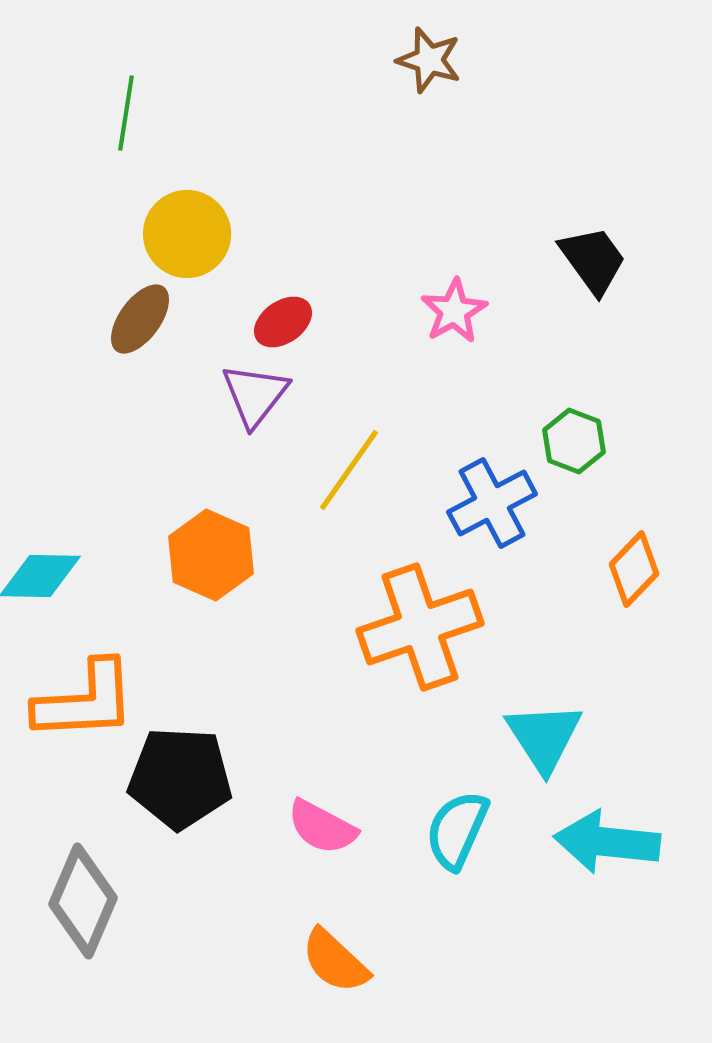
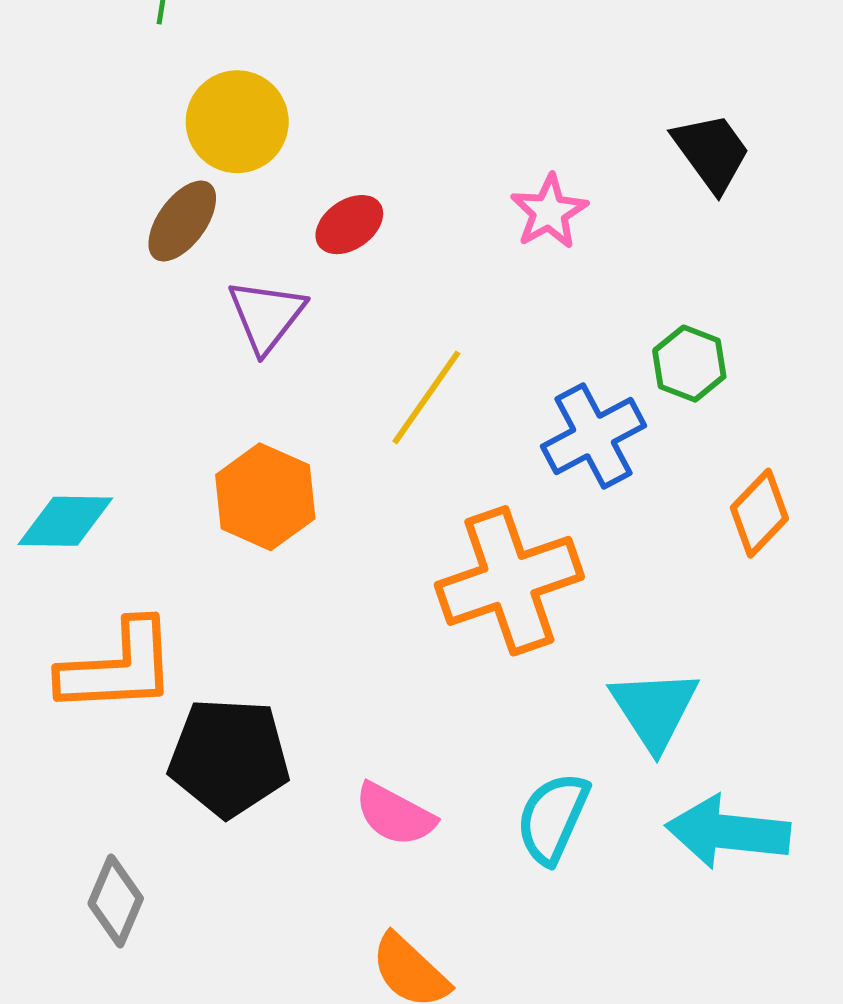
purple triangle: (255, 395) -> (266, 316), moved
gray diamond: (83, 901) -> (116, 901), size x0.7

